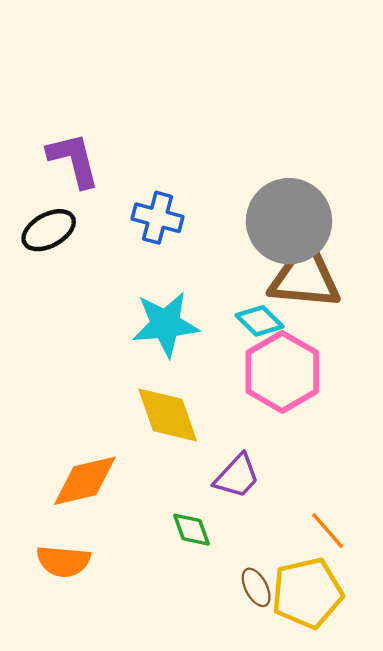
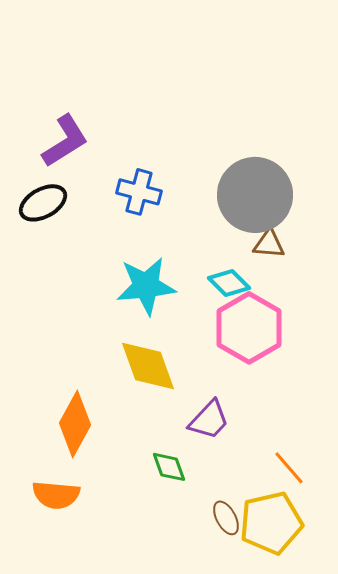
purple L-shape: (74, 160) -> (65, 141), turned 72
brown triangle: (305, 277) -> (269, 244), size x0.5
orange diamond: (85, 481) -> (75, 424), turned -48

